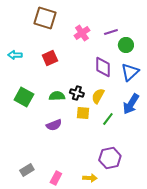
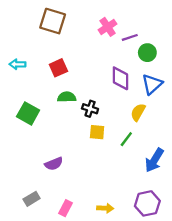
pink cross: (82, 33) -> (108, 27), moved
green semicircle: (57, 96) -> (67, 97), moved
yellow semicircle: (98, 96) -> (138, 112), moved
blue arrow: (131, 104) -> (154, 160), moved
purple semicircle: (54, 125) -> (54, 164), moved
purple hexagon: (110, 158) -> (147, 203), moved

